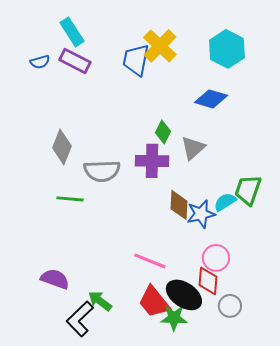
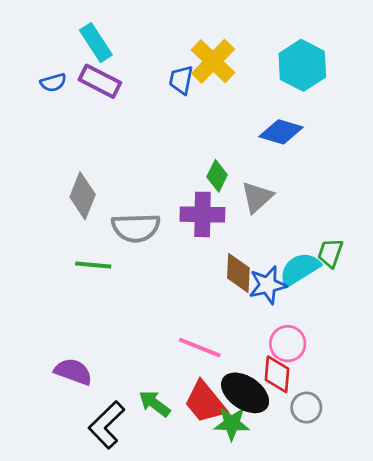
blue trapezoid: (136, 60) -> (181, 80), size x0.7
green trapezoid: (248, 190) -> (330, 253), size x0.7
cyan semicircle: (225, 202) -> (300, 269), size x1.4
green arrow: (100, 301) -> (154, 404), moved

